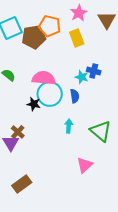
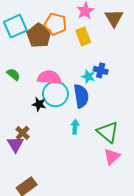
brown pentagon: (34, 37) -> (39, 35), turned -30
blue semicircle: (75, 96) -> (81, 96), size x1.6
pink triangle: (85, 165) -> (112, 157), moved

